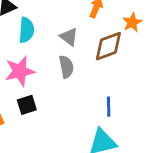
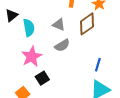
gray semicircle: (66, 67) -> (62, 45), turned 84
blue line: (109, 107) -> (98, 65), turned 32

